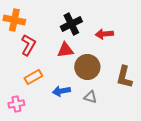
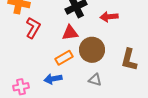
orange rectangle: (33, 77) -> (64, 58), moved
blue arrow: (61, 91) -> (53, 79), moved

